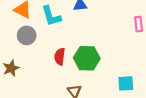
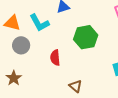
green hexagon: (87, 58) -> (86, 37), moved

